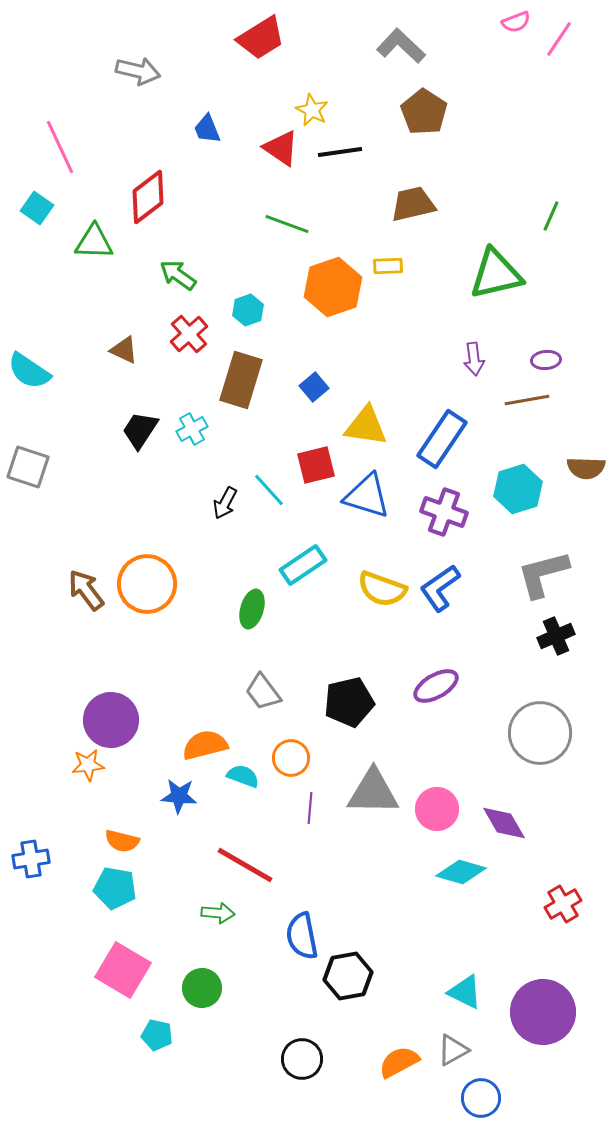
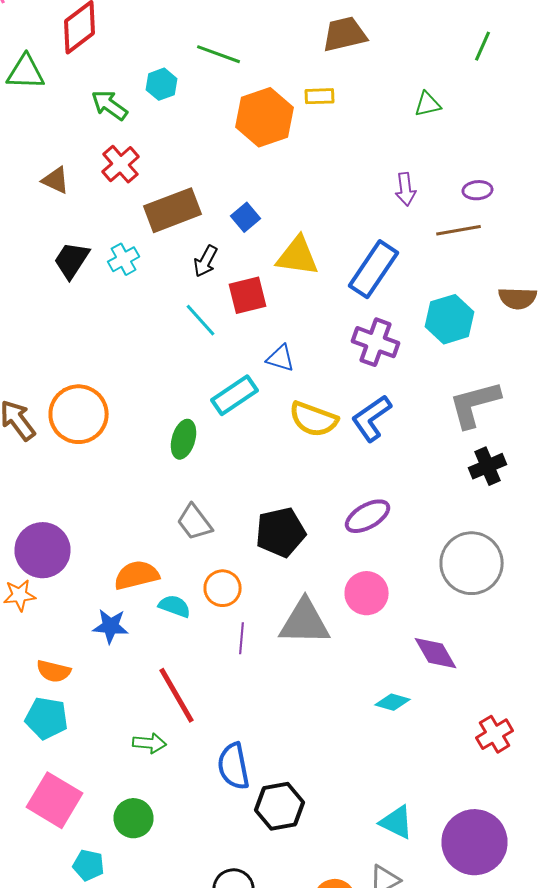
green triangle: (496, 274) -> (428, 104), size x0.5
cyan hexagon: (248, 310) -> (162, 84), moved
brown rectangle: (241, 380) -> (172, 210), turned 52
blue triangle: (367, 496) -> (280, 358), moved, size x0.6
black arrow: (225, 503) -> (206, 261), moved
pink circle: (437, 809) -> (366, 593), moved
red line: (245, 865) -> (176, 695), turned 30
cyan diamond: (461, 872) -> (392, 702), size x0.7

